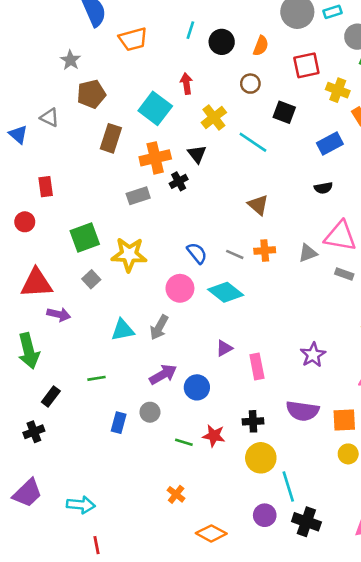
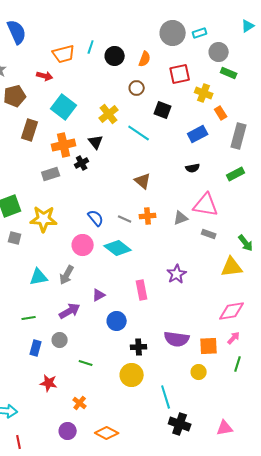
orange trapezoid: (133, 39) -> (64, 54), moved
red arrow: (186, 84) -> (45, 76), moved, turned 112
gray square: (91, 279) -> (15, 238), turned -32
purple triangle: (224, 348) -> (99, 295), moved
purple star: (313, 355) -> (177, 274), moved
pink rectangle: (257, 367) -> (142, 290), moved
green line: (96, 378) -> (29, 318), moved
blue circle: (197, 387) -> (117, 321), moved
red star: (214, 436) -> (49, 383), moved
yellow circle: (348, 454) -> (199, 372), moved
yellow circle: (261, 458) -> (132, 375), moved
purple circle: (265, 515) -> (68, 431), moved

